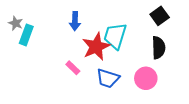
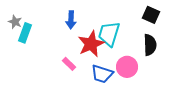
black square: (160, 16) -> (151, 15), turned -30
pink circle: (146, 78) -> (127, 67), moved

